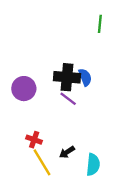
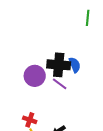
purple circle: (24, 89) -> (35, 76), moved

